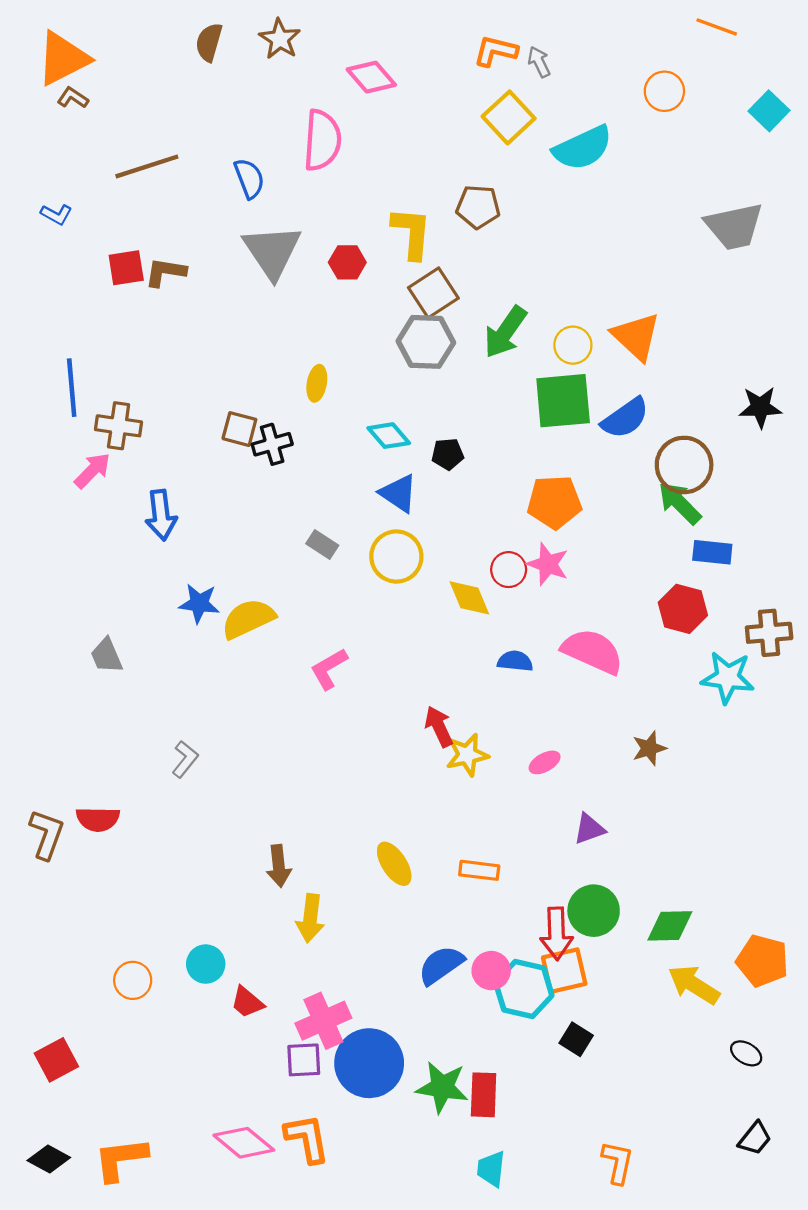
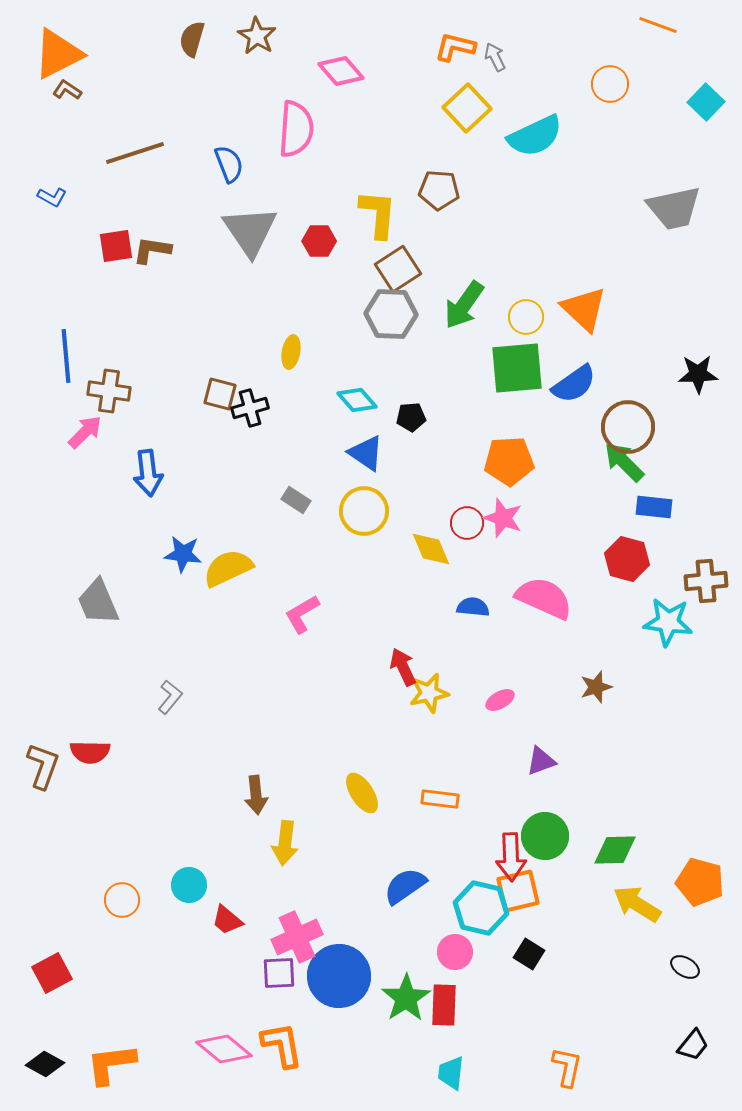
gray trapezoid: (107, 656) -> (98, 602), size x1.4
pink circle: (491, 971) -> (455, 952), moved
green star: (442, 1087) -> (406, 998), turned 30

